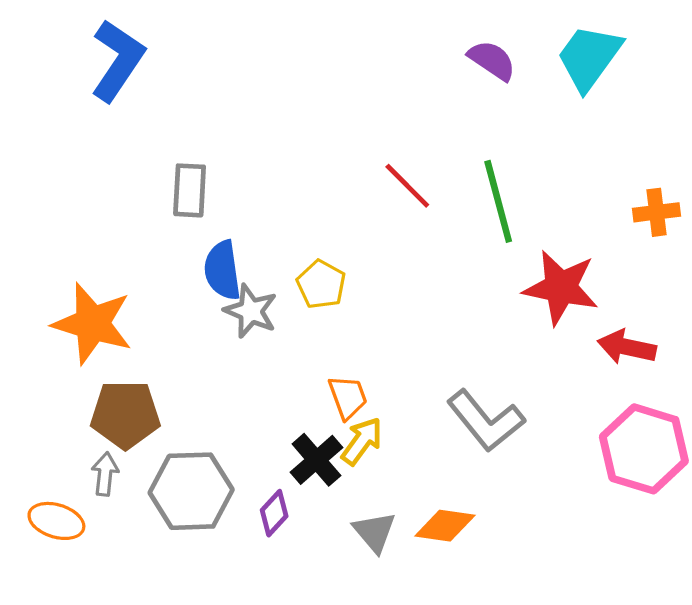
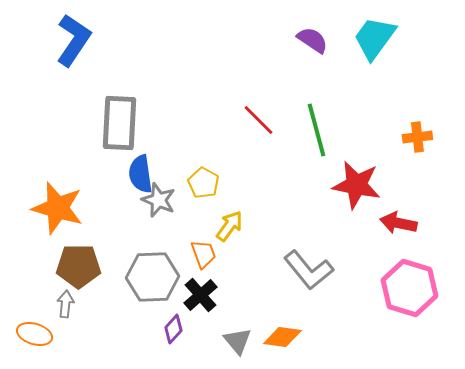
gray rectangle: (190, 190) -> (119, 123), size x1.6
orange trapezoid: (348, 397) -> (203, 254), moved
yellow arrow: (362, 441) -> (229, 226), moved
gray hexagon: (191, 491) -> (152, 277), moved

